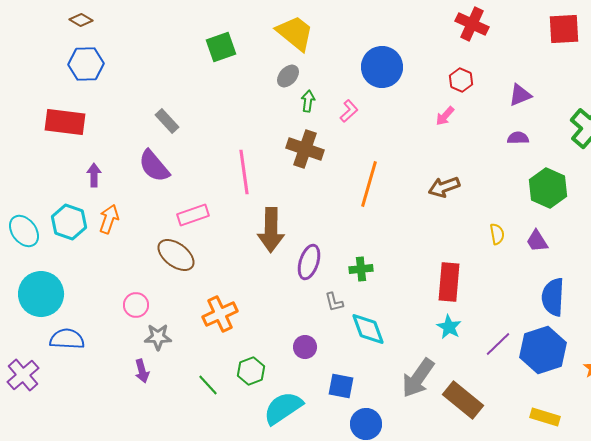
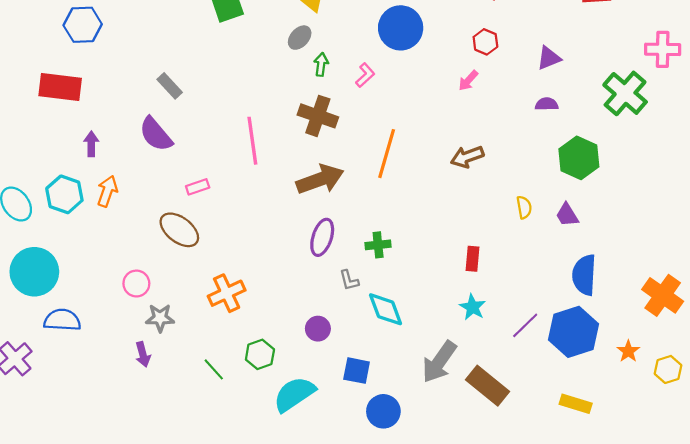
pink rectangle: (193, 215) -> (198, 187), size x0.7
brown arrow: (271, 230) -> (320, 179), moved, turned -111
red rectangle: (449, 282) -> (473, 259), size x0.6

